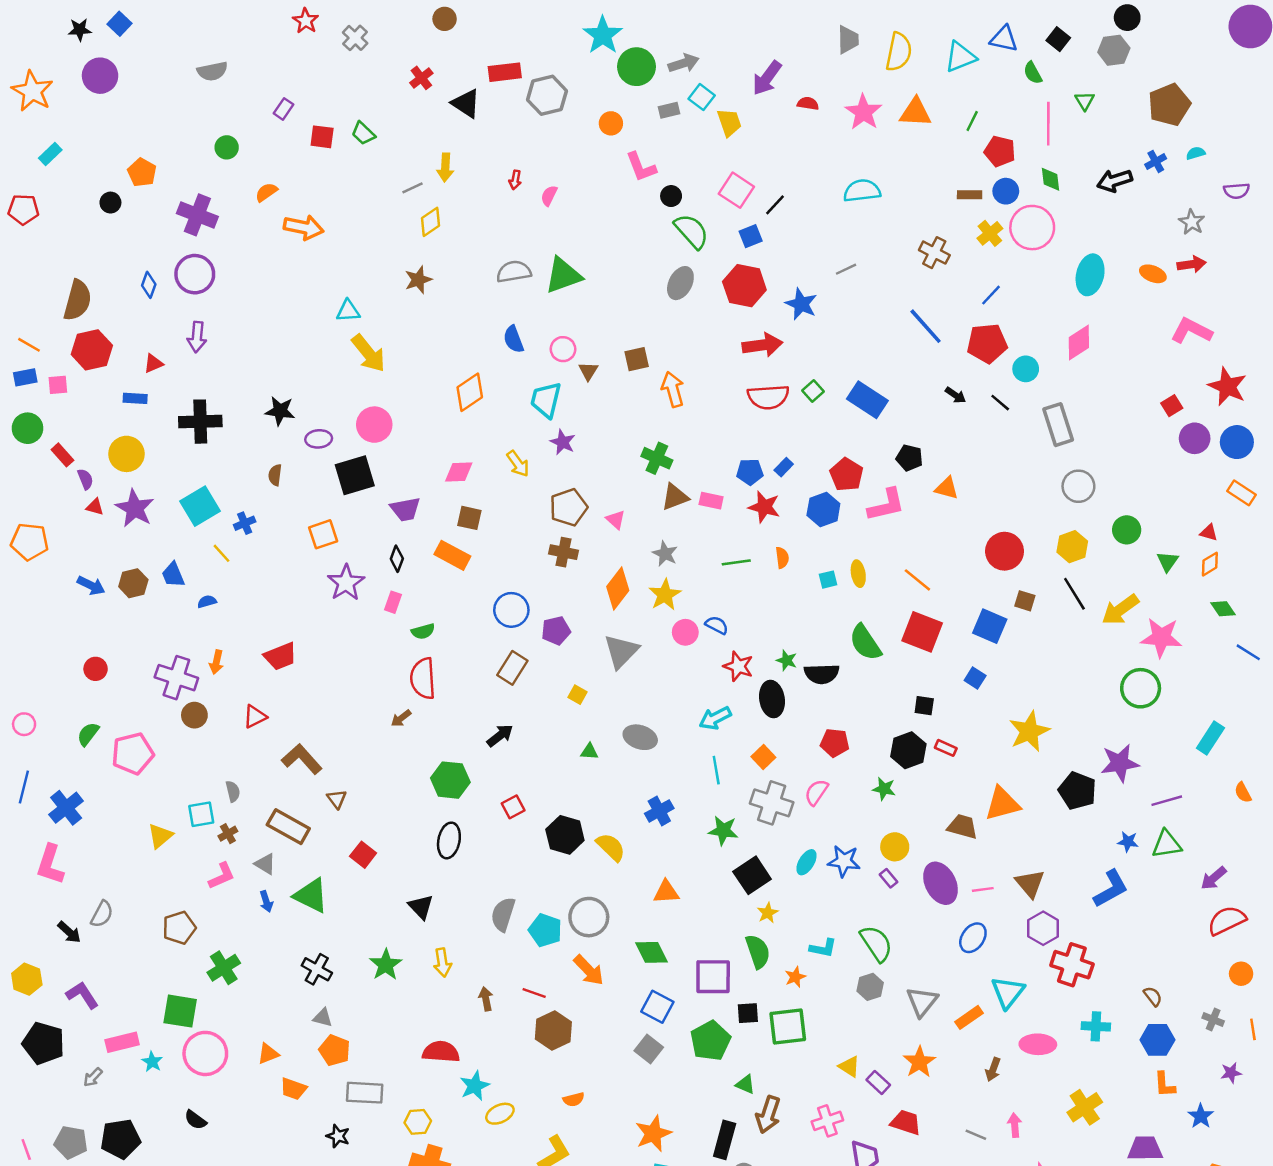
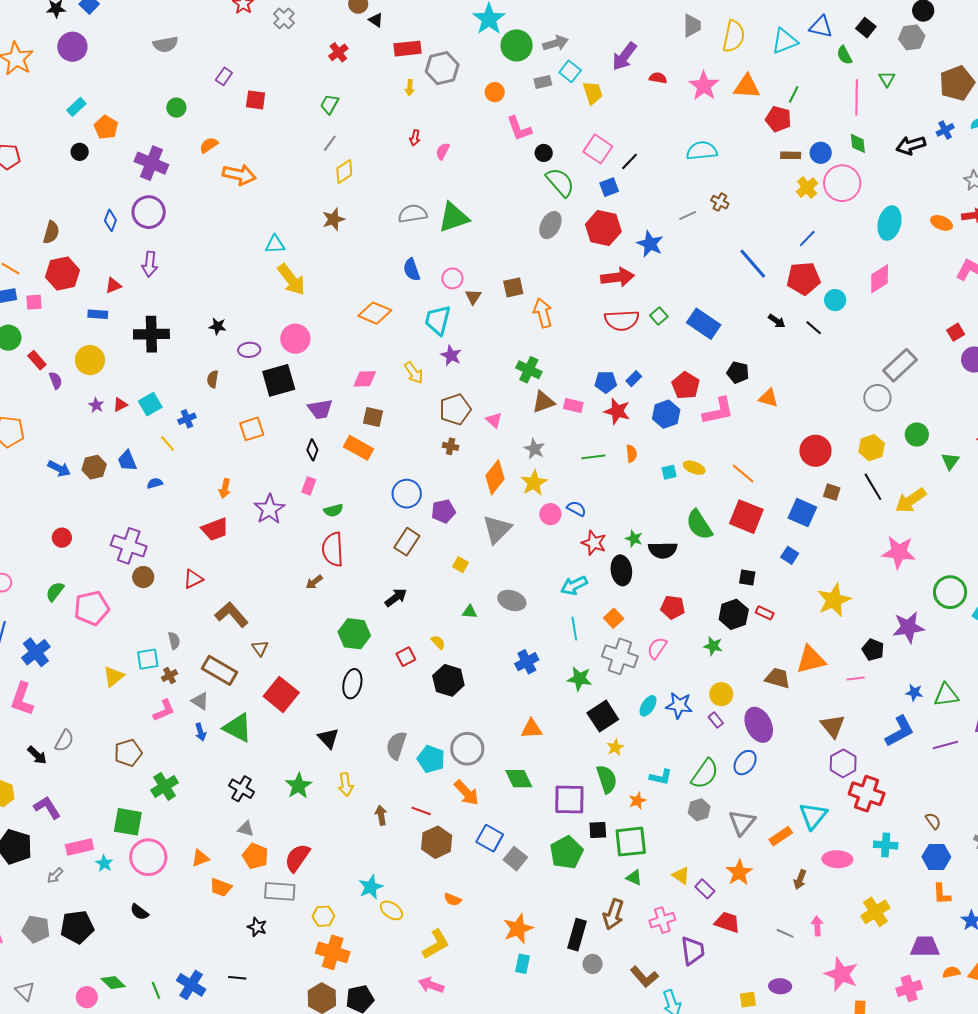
black triangle: (466, 104) -> (376, 20), moved, size x0.6
green trapezoid: (363, 133) -> (329, 104), moved, turned 75
red pentagon: (1000, 151) -> (778, 119), moved
cyan rectangle: (50, 154) -> (76, 107), moved
yellow arrow: (445, 167) -> (410, 88), moved, size x0.7
gray line: (413, 188) -> (330, 143), turned -30
brown cross: (934, 253) -> (720, 202), moved, size x0.7
brown semicircle: (77, 300) -> (51, 232), size x0.7
orange diamond: (470, 392) -> (375, 313), turned 56
black star: (280, 411) -> (218, 326), size x0.7
gray rectangle: (1058, 425) -> (900, 365), moved, turned 64
cyan square: (200, 506) -> (150, 404), size x0.7
red triangle: (95, 507) -> (120, 405), moved, turned -42
purple star: (135, 508) -> (96, 405), size x0.5
brown cross: (564, 552) -> (451, 446), size x0.7
yellow ellipse: (858, 574) -> (694, 468), turned -60
purple star: (346, 583) -> (269, 509), moved
pink star: (1161, 638) -> (899, 552), moved
orange arrow: (216, 662) -> (225, 488), moved
green circle: (1141, 688) -> (950, 592), moved
black pentagon: (1077, 791) -> (873, 650), size x0.7
purple line: (1167, 801) -> (945, 745), moved
yellow semicircle: (611, 847) -> (438, 642), moved, size x0.6
red square: (363, 855) -> (281, 694), size x1.6
pink line: (983, 889) -> (856, 678), moved
blue ellipse: (973, 938) -> (745, 763), moved
green semicircle: (876, 943) -> (705, 774), turned 68
blue square: (657, 1007) -> (490, 838), moved
red semicircle: (441, 1052) -> (297, 858), moved, turned -60
green triangle: (745, 1084) -> (634, 878), moved
orange semicircle: (574, 1099) -> (453, 899), turned 36
yellow ellipse: (500, 1114) -> (391, 910), turned 60

